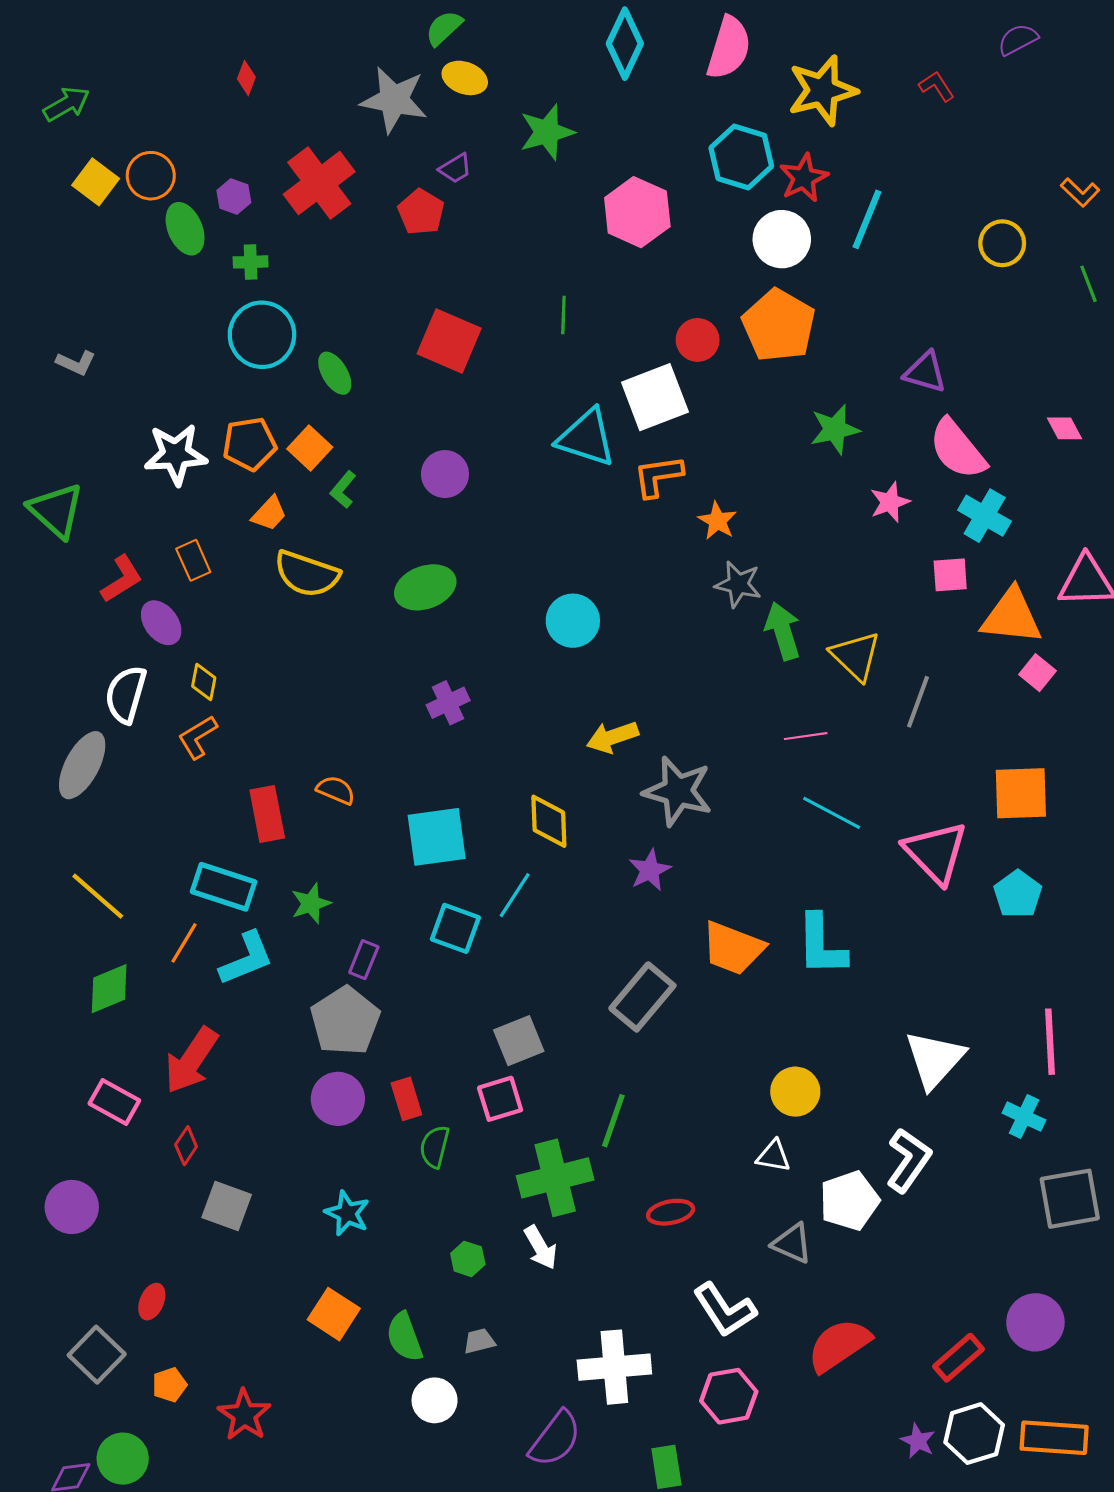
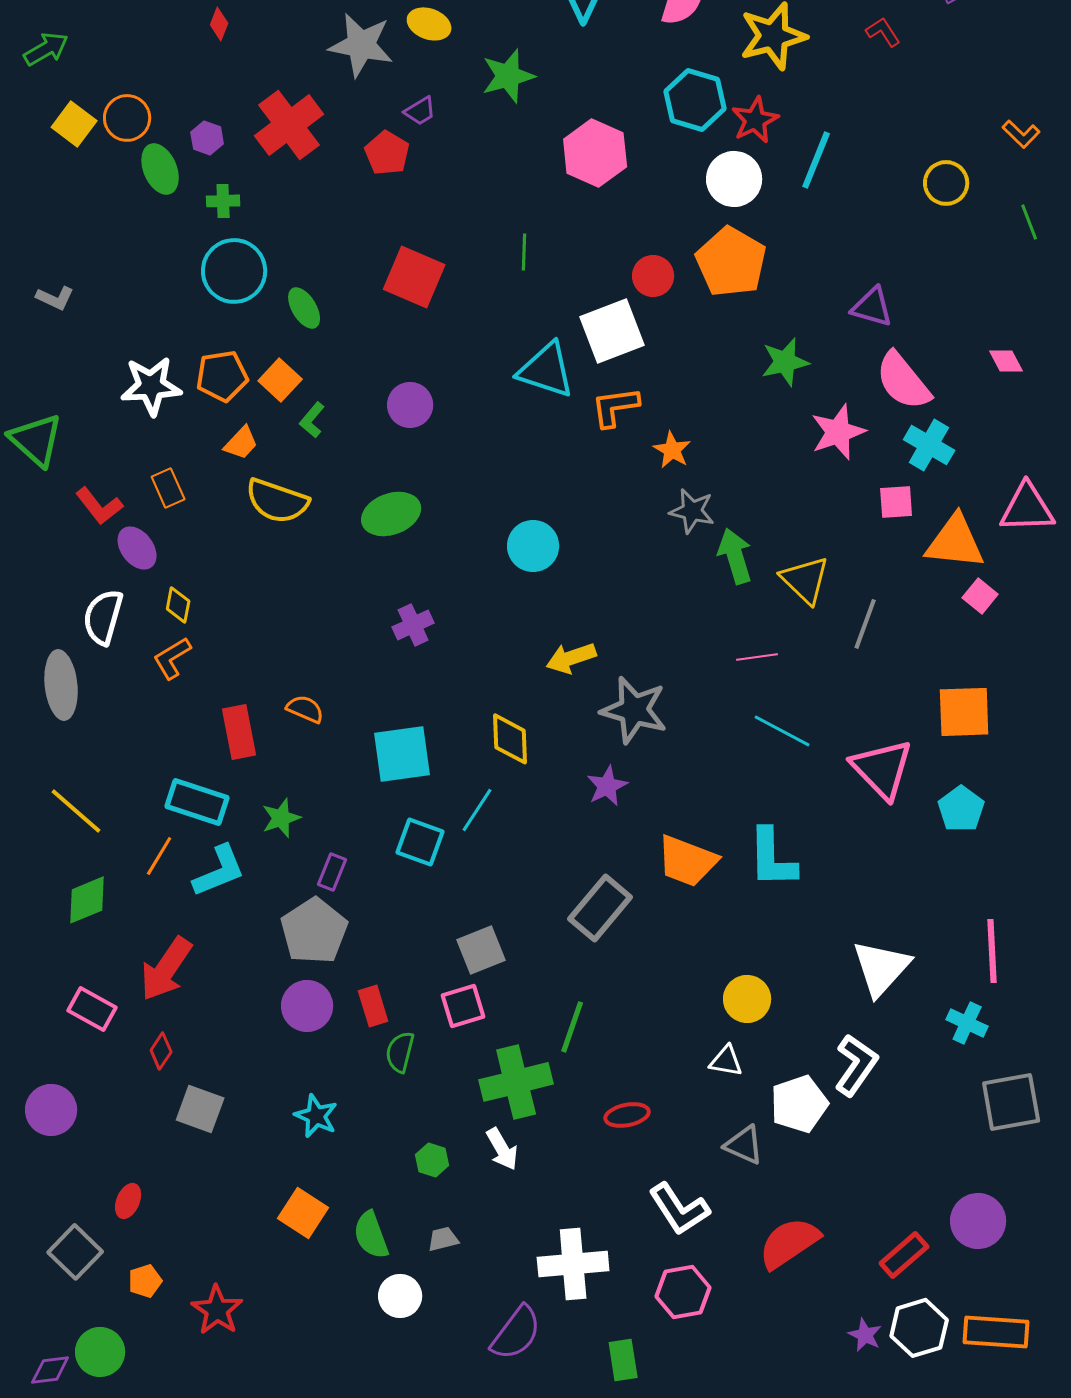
pink star: (890, 502) -> (838, 432), size x1.4
red L-shape: (122, 579) -> (99, 506), turned 84
gray ellipse: (82, 765) -> (61, 685), turned -34

